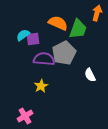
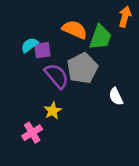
purple semicircle: (44, 59) -> (57, 76), turned 45
pink cross: (25, 116) -> (32, 133), moved

